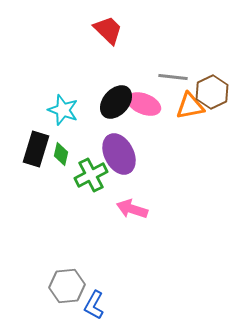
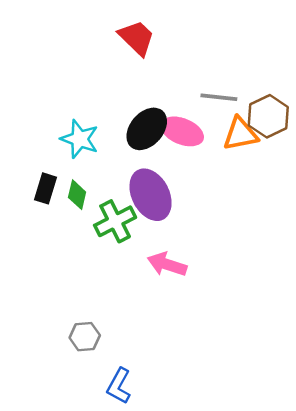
black rectangle: (36, 149) -> (45, 188), size x0.7
gray hexagon: (67, 286) -> (85, 337), moved, size x0.7

